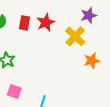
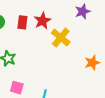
yellow cross: (75, 36) -> (61, 37), moved
orange star: (92, 61) -> (92, 63), moved

